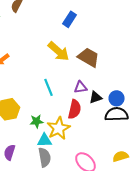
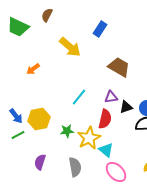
yellow arrow: (59, 51) -> (70, 47), moved
cyan line: (49, 87) -> (79, 97), turned 60
cyan triangle: (45, 140) -> (106, 150), moved, turned 42

